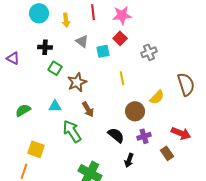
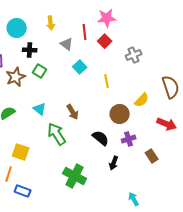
red line: (93, 12) -> (85, 32), moved
cyan circle: (39, 13) -> (17, 28), moved
cyan square: (103, 51) -> (80, 67), moved, turned -32
brown star: (77, 82) -> (16, 77), moved
cyan triangle: (55, 106) -> (40, 109), turned 40
red arrow: (181, 133) -> (167, 124), moved

